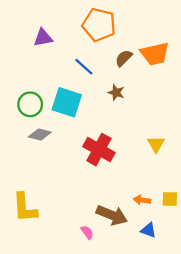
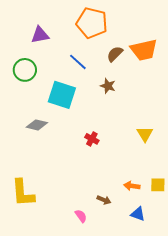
green circle: (30, 104) -> (25, 70), moved
red cross: (99, 150) -> (92, 139), size x0.5
brown arrow: (112, 215) -> (104, 200), size x0.5

